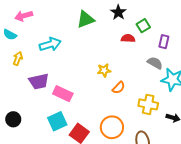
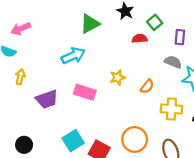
cyan arrow: (50, 44) -> (73, 56), moved
orange semicircle: (119, 88) -> (147, 86), moved
pink rectangle: (63, 94) -> (85, 92), moved

